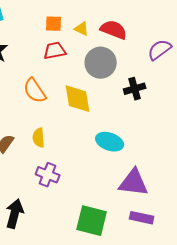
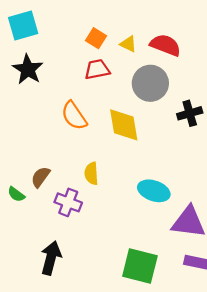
orange square: (54, 24) -> (96, 38), turned 30
yellow semicircle: (39, 138) -> (91, 173), moved
cyan ellipse: (110, 142) -> (154, 191), moved
purple cross: (48, 175) -> (68, 202), moved

